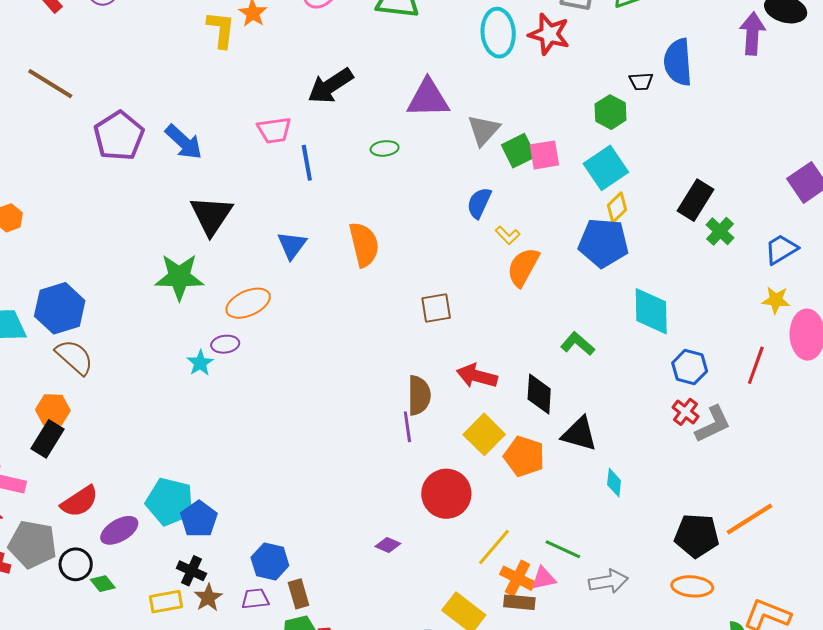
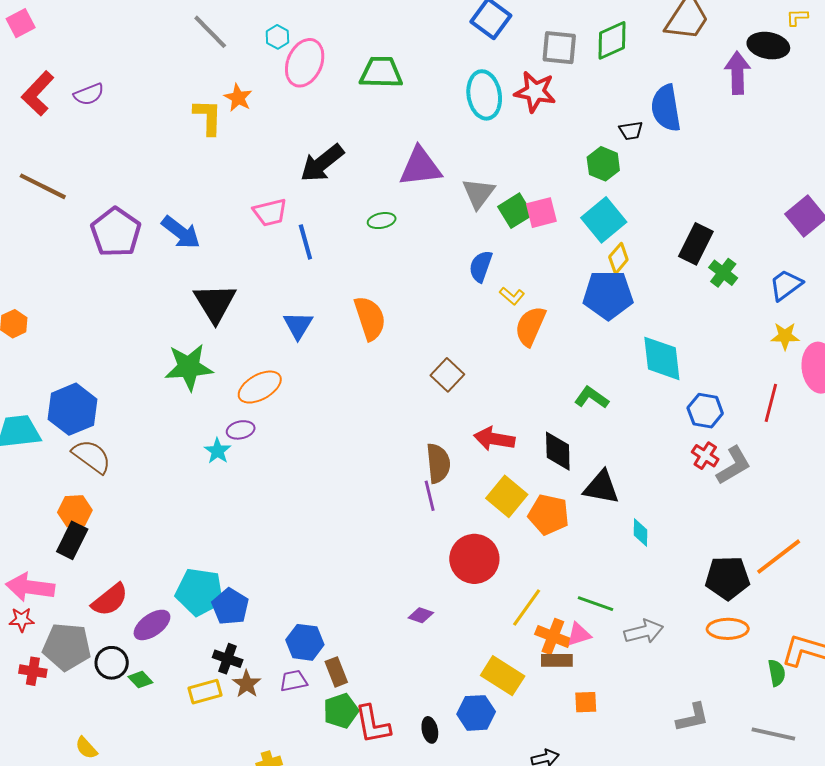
brown square: (436, 308) -> (447, 375), turned -32

